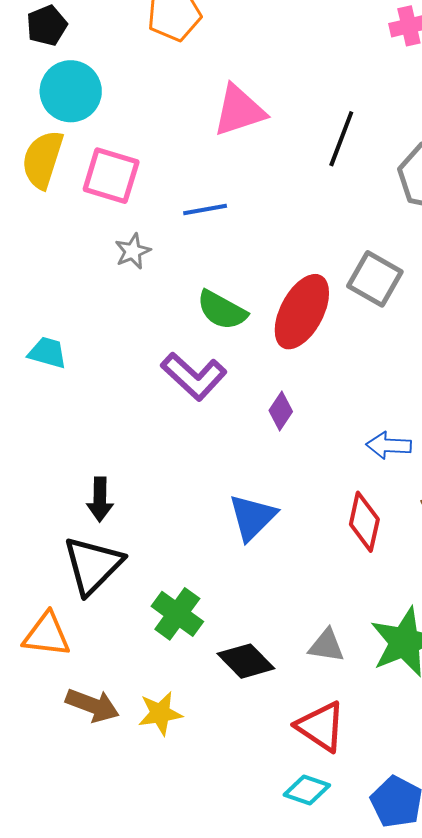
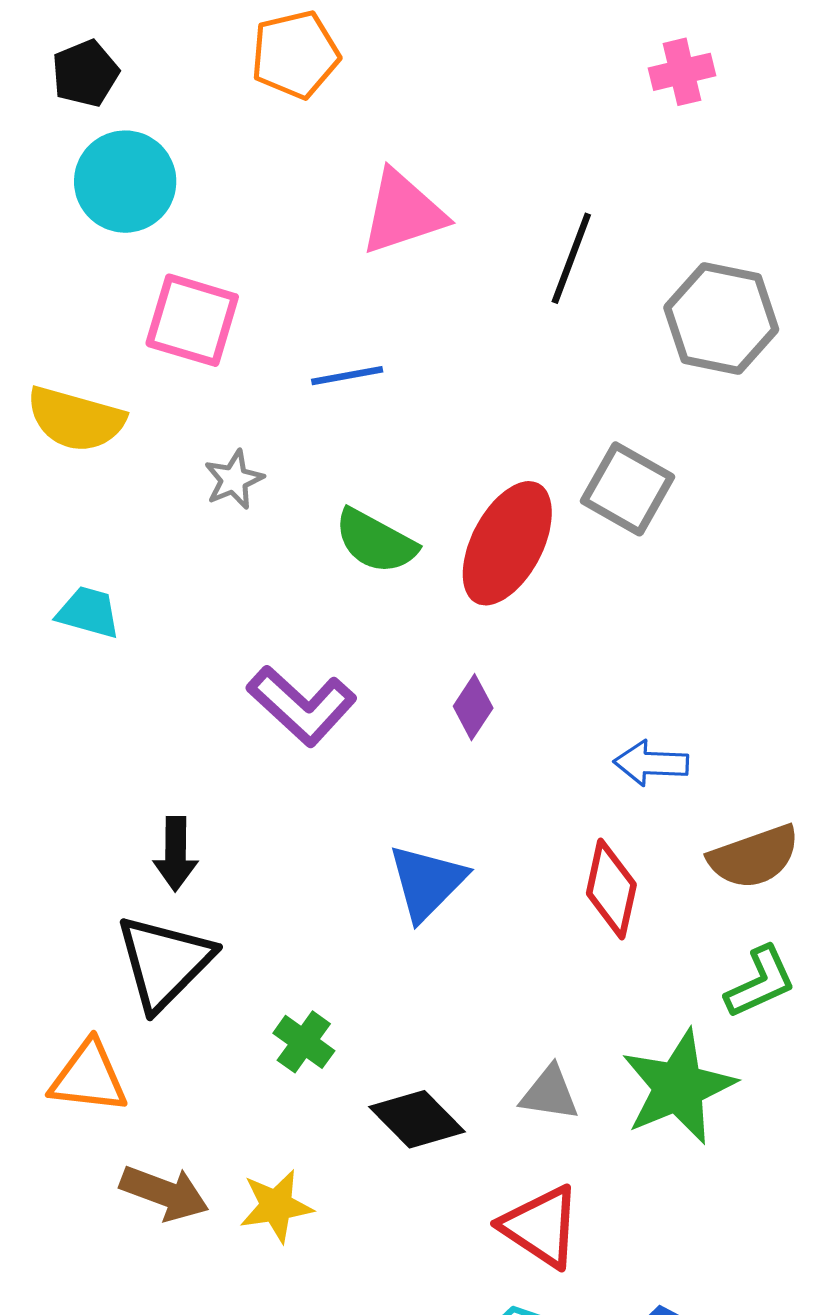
yellow semicircle: (43, 159) -> (76, 419), moved, turned -92
gray star: (133, 251) -> (234, 480), moved
purple L-shape: (194, 376) -> (302, 706), moved
green cross: (177, 614) -> (304, 1042), size x0.7

